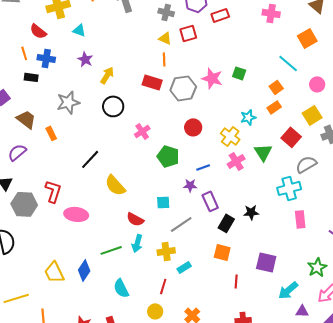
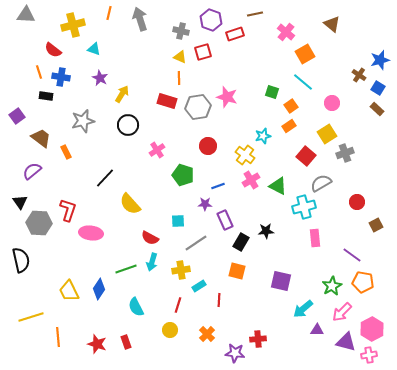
pink cross: (271, 13) -> (286, 32), turned 30
orange square: (307, 38) -> (305, 54), moved
green square: (239, 73) -> (272, 92), moved
green triangle: (263, 152) -> (278, 186), moved, turned -30
red line: (236, 281) -> (219, 300), moved

